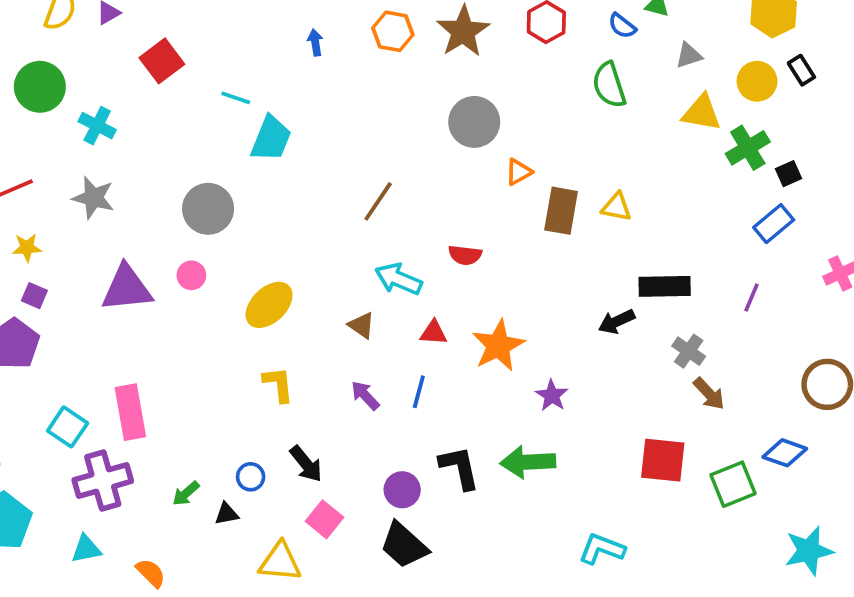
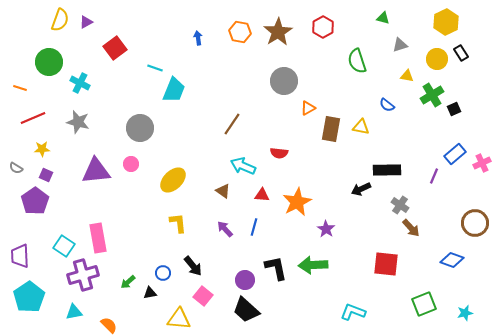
blue semicircle: (622, 26) -> (387, 105), moved
yellow triangle: (702, 113) -> (407, 76), size x0.6
blue rectangle: (774, 224) -> (455, 154), moved
green square: (733, 484) -> (424, 304), moved
cyan star: (809, 551) -> (465, 313), size x0.6

